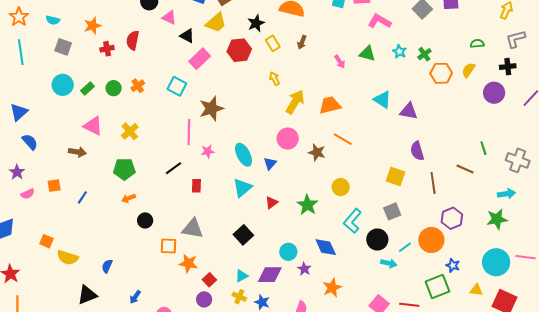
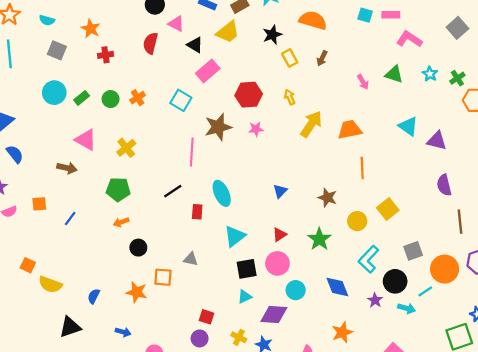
orange star: (93, 26) -> (91, 29), turned -30
red semicircle: (133, 40) -> (150, 43), moved
red hexagon: (239, 50) -> (249, 95), moved
pink circle: (288, 139) -> (277, 263), moved
orange line: (343, 139) -> (362, 168), turned 54
pink star: (208, 151) -> (256, 129), moved
brown star: (317, 152) -> (327, 198), moved
cyan ellipse: (244, 155) -> (222, 193), moved
yellow square: (395, 177) -> (388, 209), moved, turned 30
cyan triangle: (242, 188) -> (235, 236), moved
gray triangle: (193, 229) -> (191, 259), size x0.6
black square: (243, 235) -> (247, 269), turned 30
orange circle: (431, 240) -> (445, 269), moved
orange star: (188, 263) -> (137, 292), moved
purple star: (304, 269) -> (375, 300), moved
cyan triangle: (242, 276) -> (245, 297), moved
red square: (209, 280) -> (207, 317), turned -32
blue arrow: (135, 297) -> (123, 332), turned -112

